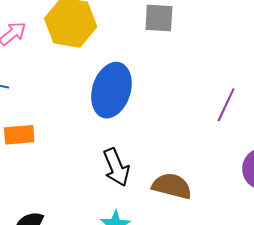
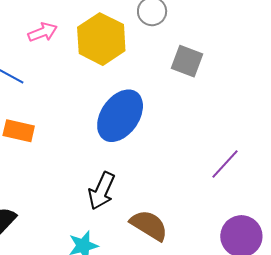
black arrow: (116, 167) -> (102, 191), turned 30

